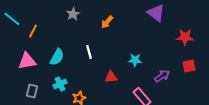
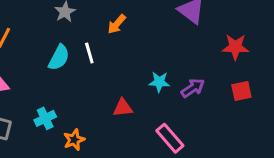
white line: (89, 52) -> (89, 53), moved
cyan semicircle: (57, 57) -> (59, 58), moved
purple arrow: (162, 76) -> (193, 88), moved

